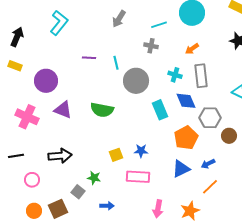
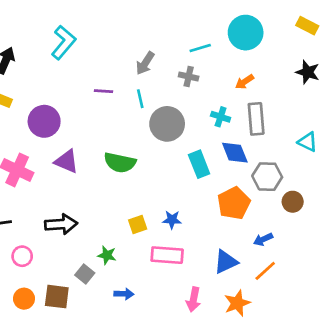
gray arrow: (119, 19) -> (145, 63), moved
blue triangle: (181, 169) -> (226, 262), moved
brown square: (58, 209) -> (57, 297), turned 30

